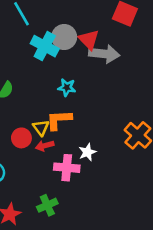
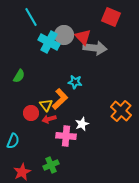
cyan star: (67, 87) -> (75, 82), moved
orange L-shape: (59, 120) -> (60, 99), turned 140

